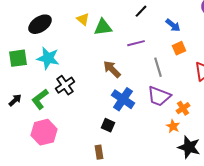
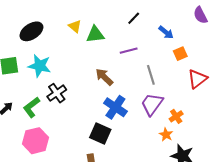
orange square: (179, 48) -> (180, 54), moved
purple trapezoid: (159, 96) -> (152, 104), turned 105
black square: (108, 125) -> (100, 134), size x1.5

